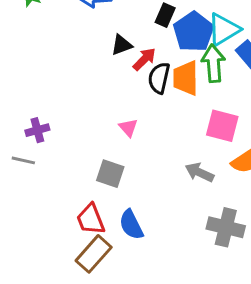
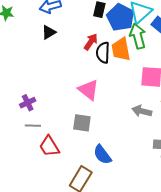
black triangle: (122, 45) -> (49, 32), moved
pink triangle: (128, 128) -> (88, 90), size x1.6
gray line: (23, 160) -> (33, 126), moved
red trapezoid: (91, 219) -> (49, 146), moved

